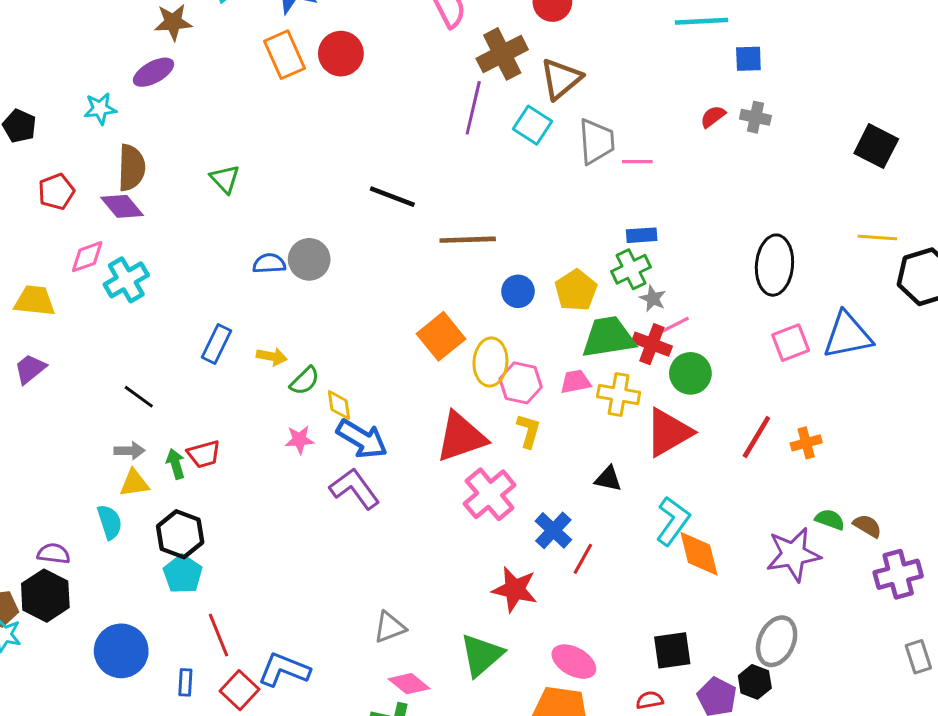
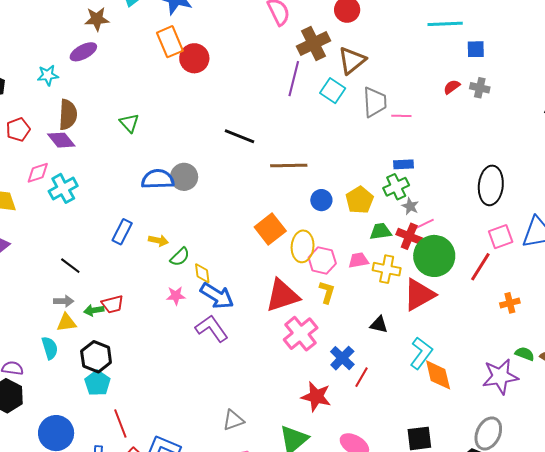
red circle: (341, 54) -> (194, 58), moved
blue semicircle: (269, 263) -> (158, 179), size x1.5
green trapezoid: (608, 337) -> (380, 231), size x0.6
green circle: (690, 373) -> (434, 256), size x1.5
red line: (756, 437) -> (480, 267), moved
green arrow: (176, 464) -> (94, 310), turned -84

